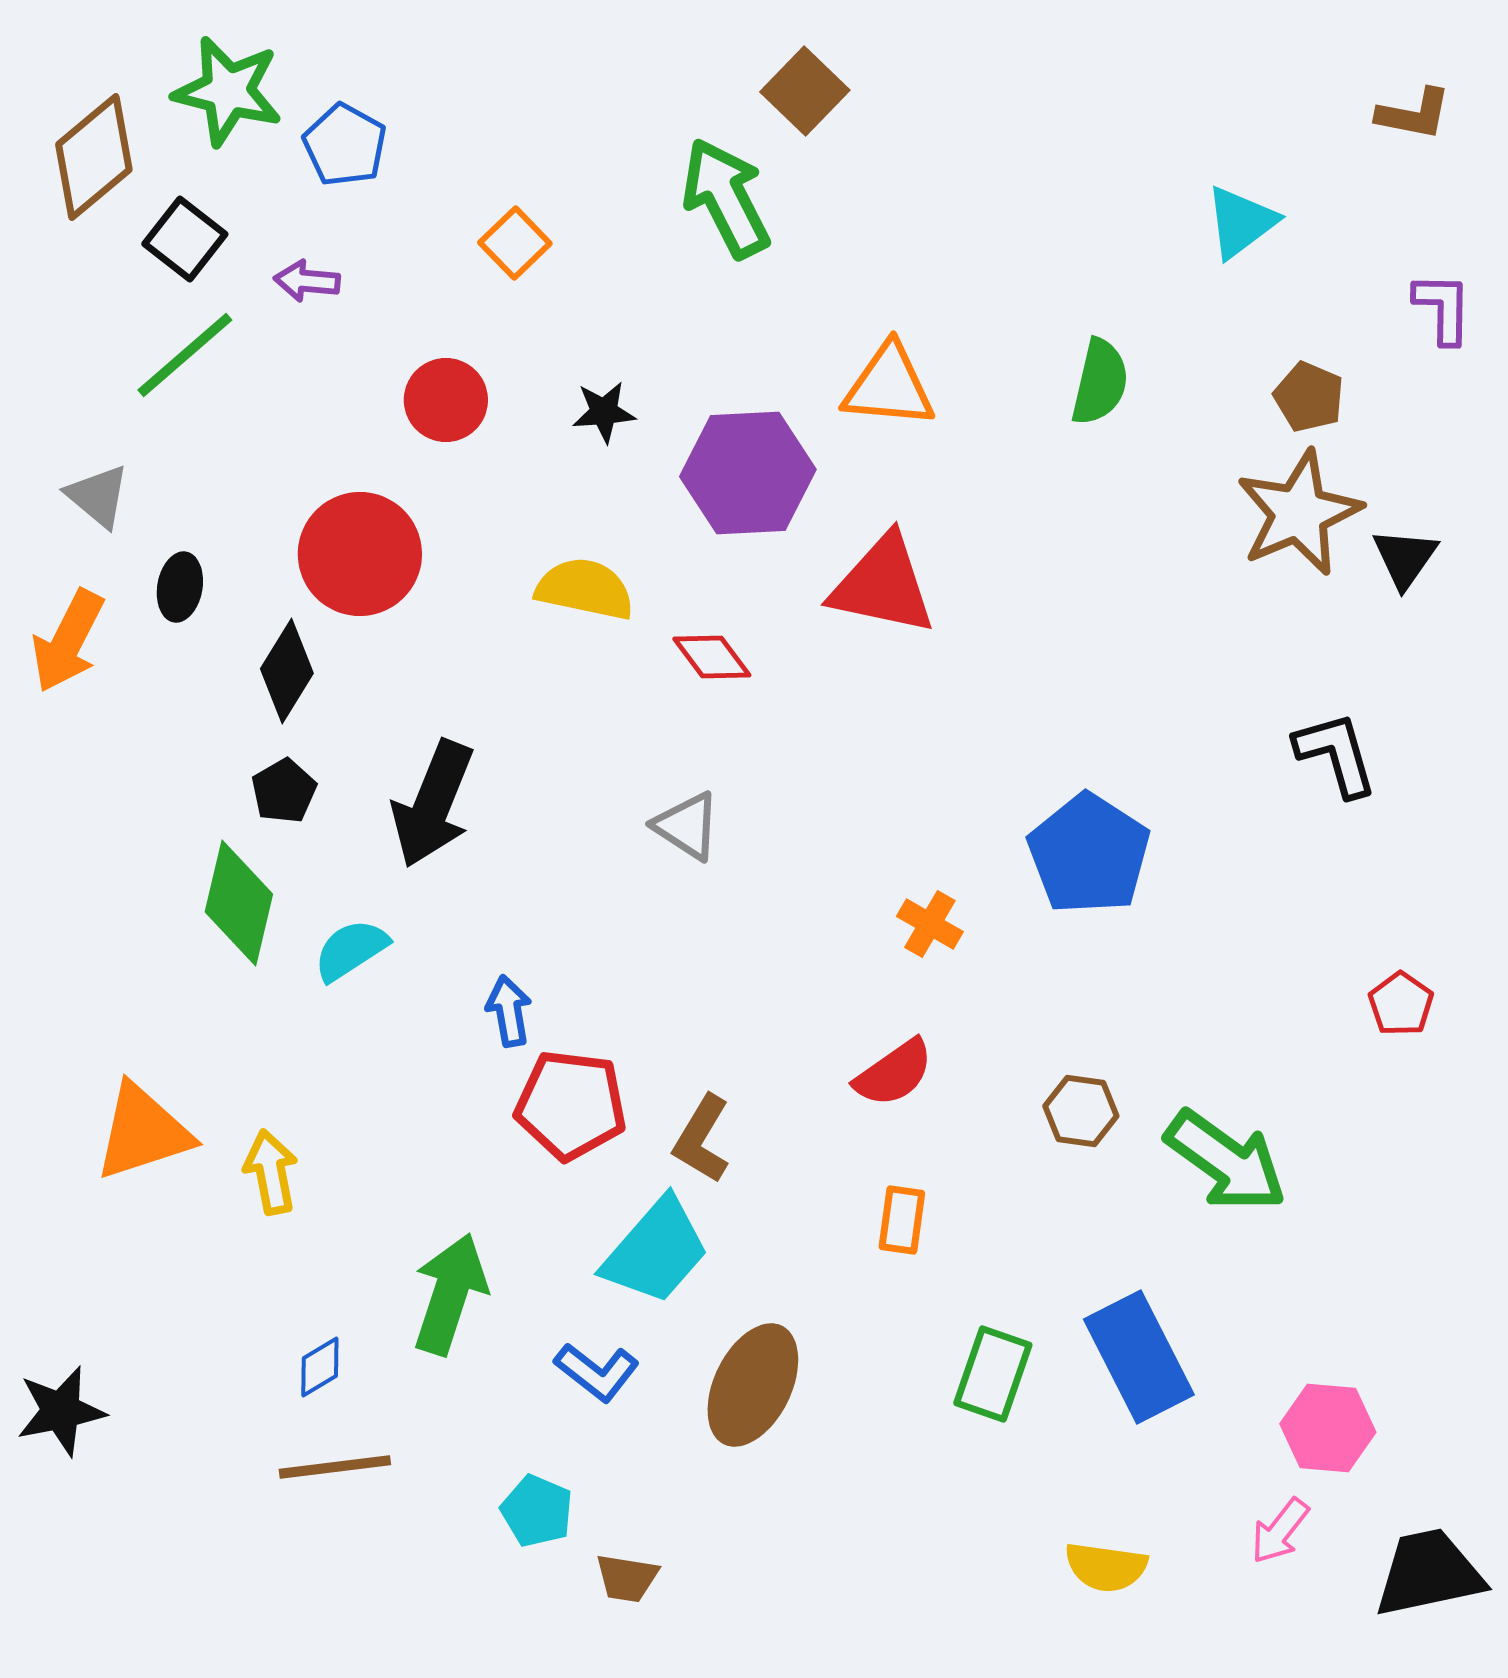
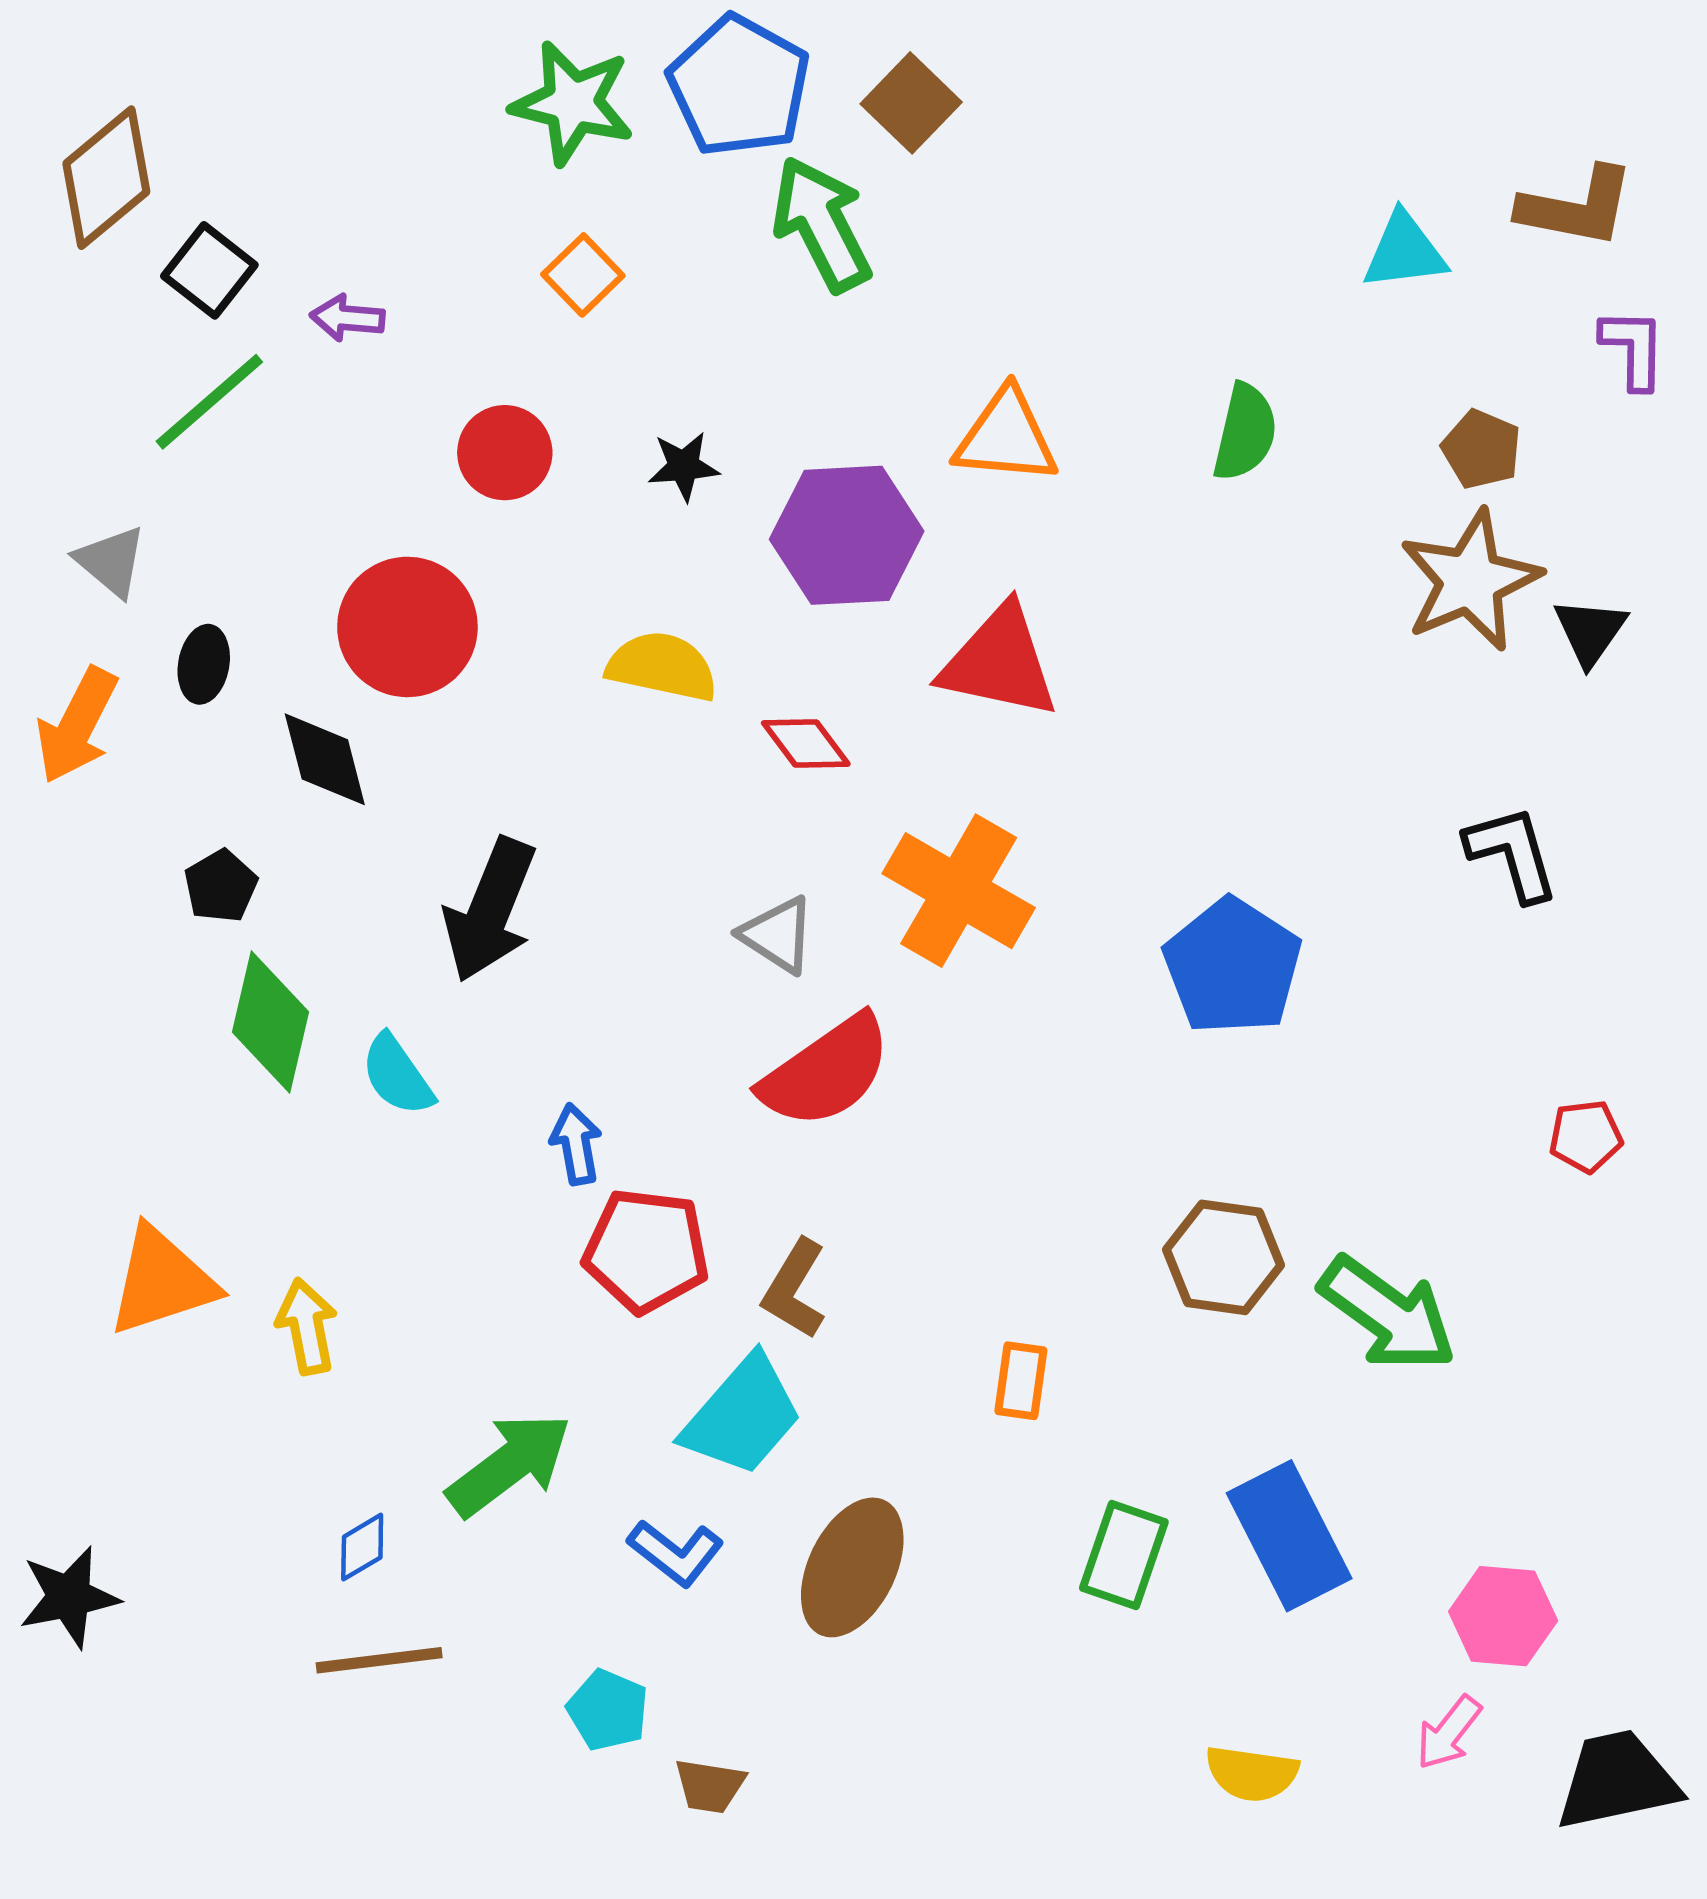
green star: (228, 91) -> (573, 103), moved
brown L-shape: (1414, 114) -> (1577, 207), moved, size x1.4
blue pentagon: (345, 145) -> (739, 86), moved, size x1.5
cyan triangle: (1241, 222) -> (1405, 251), turned 30
black diamond: (287, 671) -> (325, 759), turned -46
black pentagon: (284, 791) -> (221, 886), moved
orange cross: (930, 924) -> (959, 891), moved, size x2.0
cyan semicircle: (351, 950) -> (397, 1075), turned -92
red pentagon: (1401, 1004) -> (1586, 1136), turned 30
red semicircle: (894, 1073) -> (826, 1072), moved, size x1.5
brown hexagon: (1081, 1111) -> (1223, 1257), size x1.4
green arrow: (450, 1294) -> (509, 1464), turned 35

